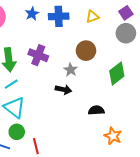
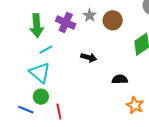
gray star: (71, 70) -> (90, 15), moved
cyan line: (11, 84) -> (46, 50), moved

